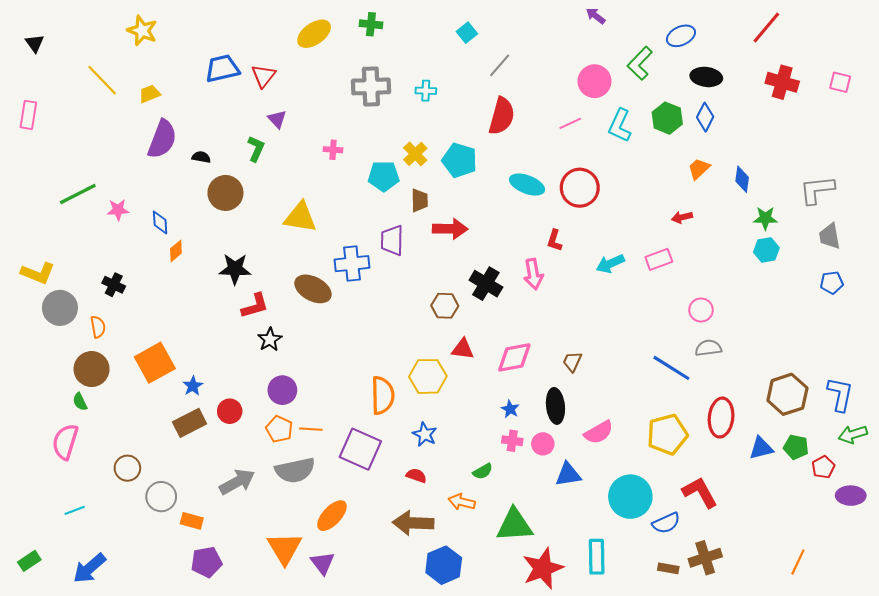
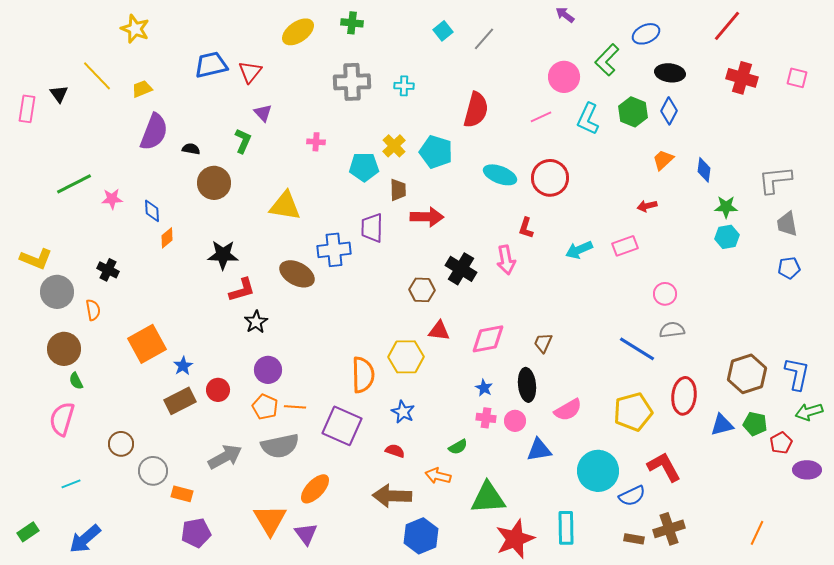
black triangle: (35, 43) -> (59, 94), moved
gray line: (500, 65) -> (484, 39), moved
brown circle: (92, 369) -> (64, 349), moved

